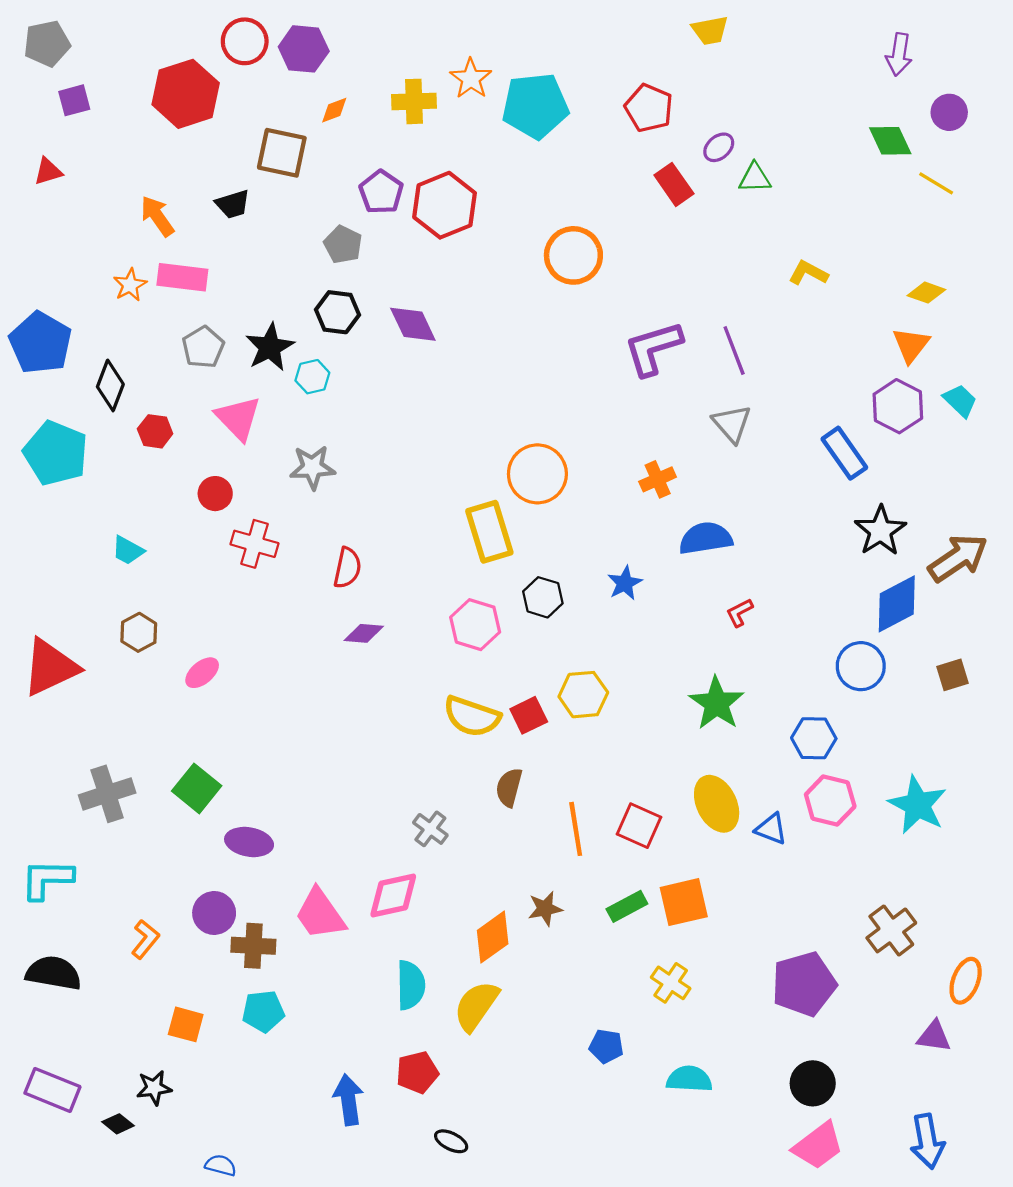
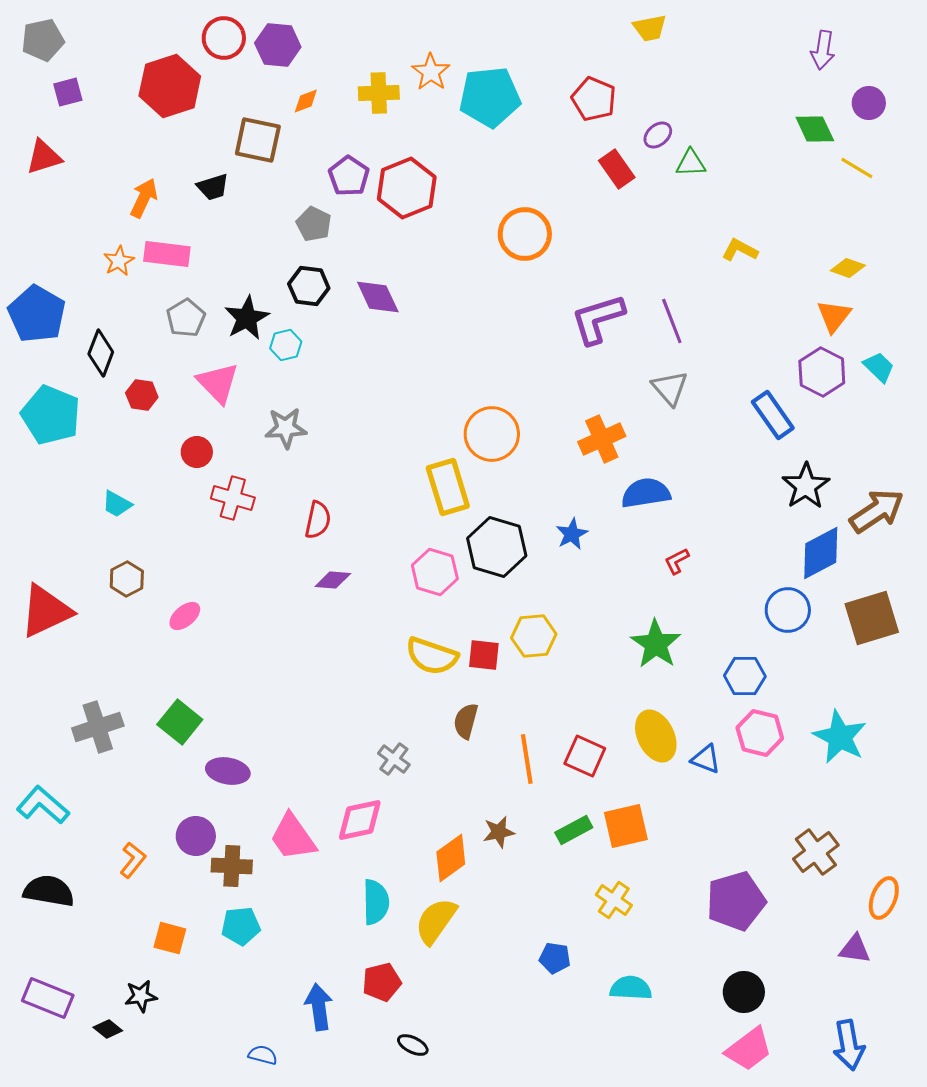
red triangle: (48, 171) -> (44, 157), size x1.4
orange arrow: (157, 216) -> (144, 198), turned 60
orange cross: (658, 479) -> (602, 439), size x1.4
black hexagon: (543, 597) -> (497, 547), size x1.6
brown square: (952, 675) -> (872, 618), size x1.8
red square: (529, 715) -> (484, 655), turned 32
cyan L-shape: (47, 879) -> (43, 805), turned 40
blue semicircle: (221, 1165) -> (263, 1055), moved

